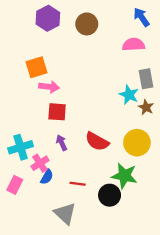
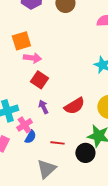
red square: (57, 112) -> (39, 80), turned 30
red semicircle: (97, 142) -> (74, 106), turned -60
gray triangle: (65, 213) -> (46, 169), turned 35

